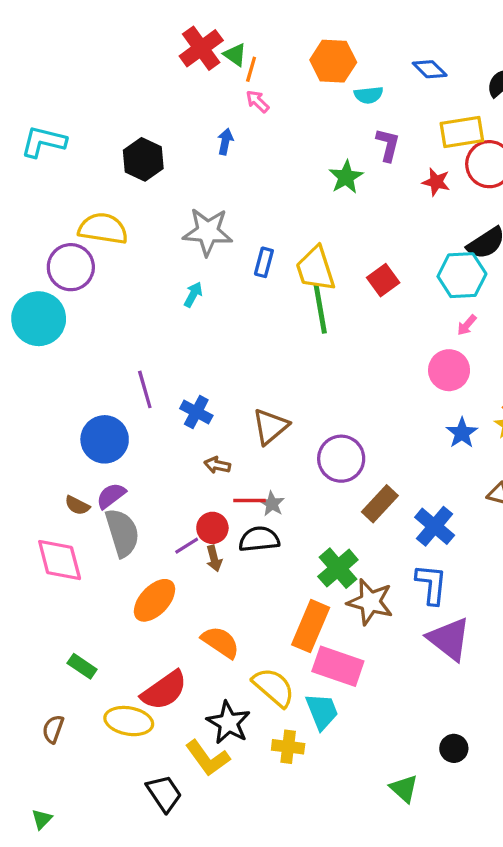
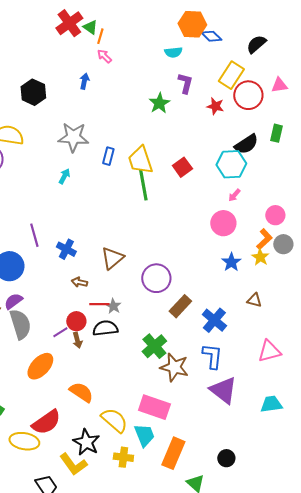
orange hexagon: (333, 61) -> (192, 24), moved
yellow rectangle: (462, 132) -> (231, 75), turned -48
orange rectangle: (311, 626) -> (173, 453), moved

